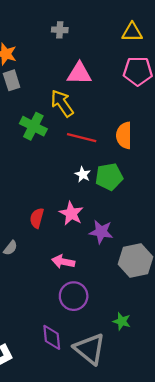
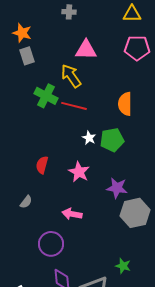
red line: (82, 138) -> (74, 106), moved
red semicircle: (37, 218) -> (42, 165), moved
purple star: (101, 232) -> (117, 188), moved
purple circle: (74, 296) -> (51, 244), moved

